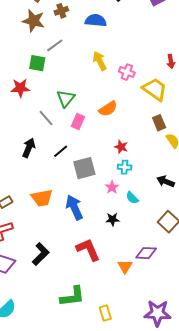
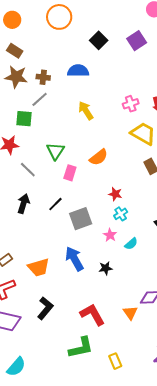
brown cross: (61, 11) -> (43, 77), moved, turned 32
pink cross: (127, 72) -> (131, 104), moved, turned -35
gray line: (46, 118) -> (28, 170), moved
cyan cross: (125, 167) -> (121, 214), turned -32
orange trapezoid: (42, 198) -> (39, 267), moved
cyan semicircle: (132, 198) -> (131, 244), turned -80
black star: (113, 219) -> (106, 268), moved
red L-shape: (88, 250) -> (92, 314), moved

